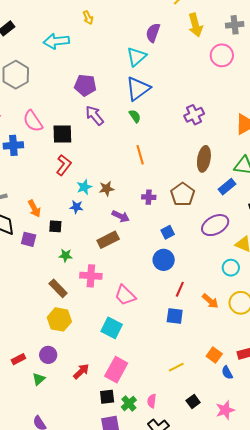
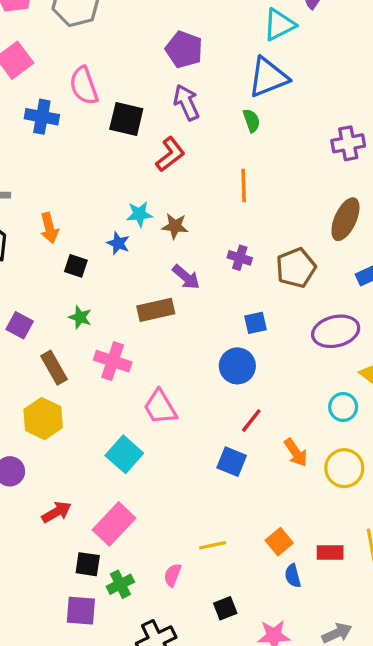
red L-shape: (64, 165) -> (170, 154), moved
purple square: (29, 239) -> (20, 325), moved
pink semicircle: (152, 401) -> (173, 575), moved

